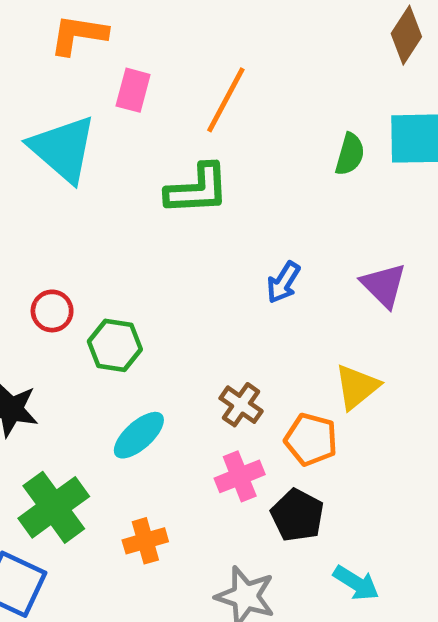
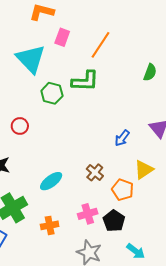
blue arrow: (283, 282) -> (122, 138), moved
green hexagon: (115, 345) -> (52, 93), moved
pink cross: (240, 476) -> (88, 214), moved

